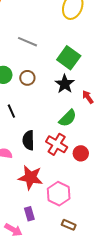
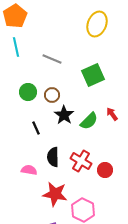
green square: (69, 58) -> (93, 75), turned 30
black star: (65, 84) -> (64, 115), moved
green semicircle: (68, 118) -> (89, 121), moved

